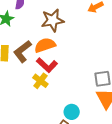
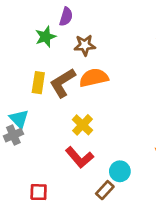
brown star: (53, 20) -> (85, 45), moved, size x0.7
red L-shape: (47, 65) -> (79, 157), moved

